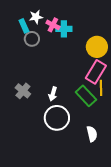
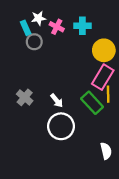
cyan cross: (64, 29) -> (82, 26), moved
white arrow: (53, 94) -> (57, 101), turned -56
white semicircle: (92, 134) -> (106, 151), moved

